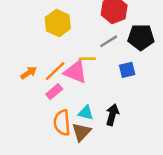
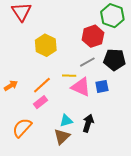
pink triangle: (75, 72) -> (81, 87), moved
orange arrow: (29, 73) -> (11, 86), moved
cyan triangle: (86, 113) -> (66, 121), turned -32
orange semicircle: (62, 123) -> (22, 128), moved, turned 45

